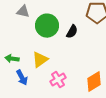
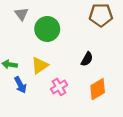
gray triangle: (23, 12) -> (21, 14), turned 40
black semicircle: (72, 32) -> (87, 59), moved

